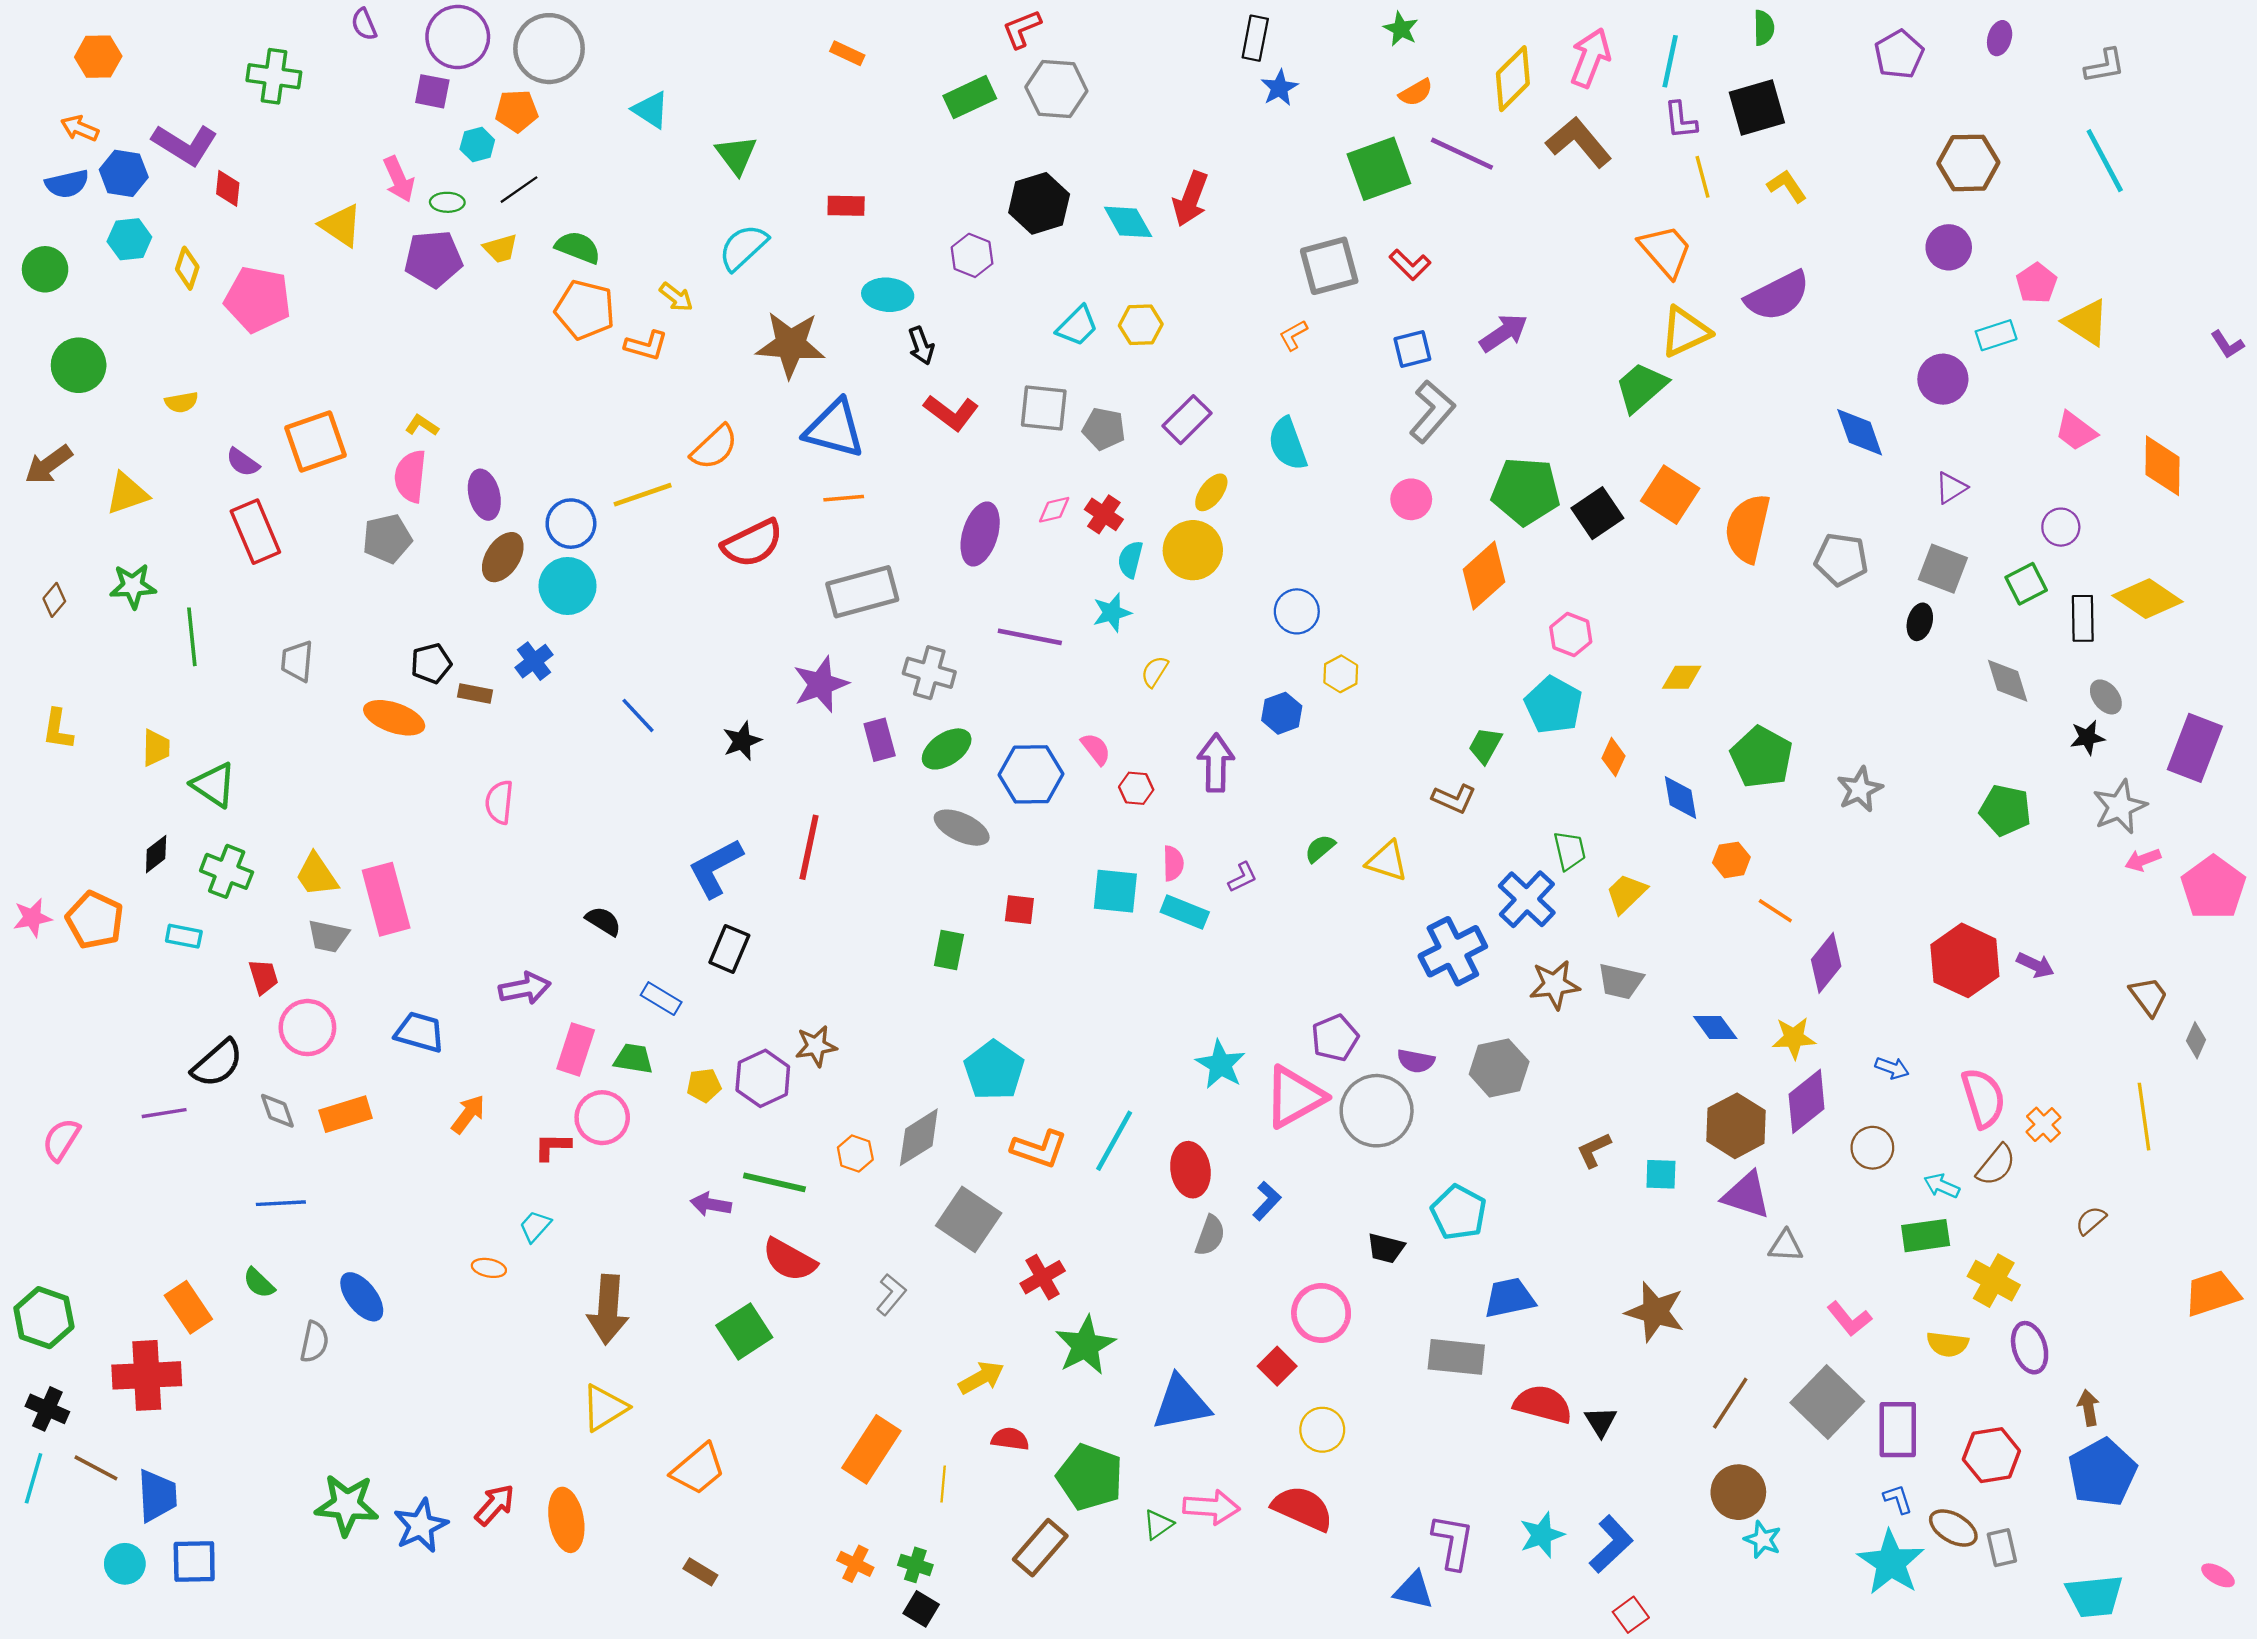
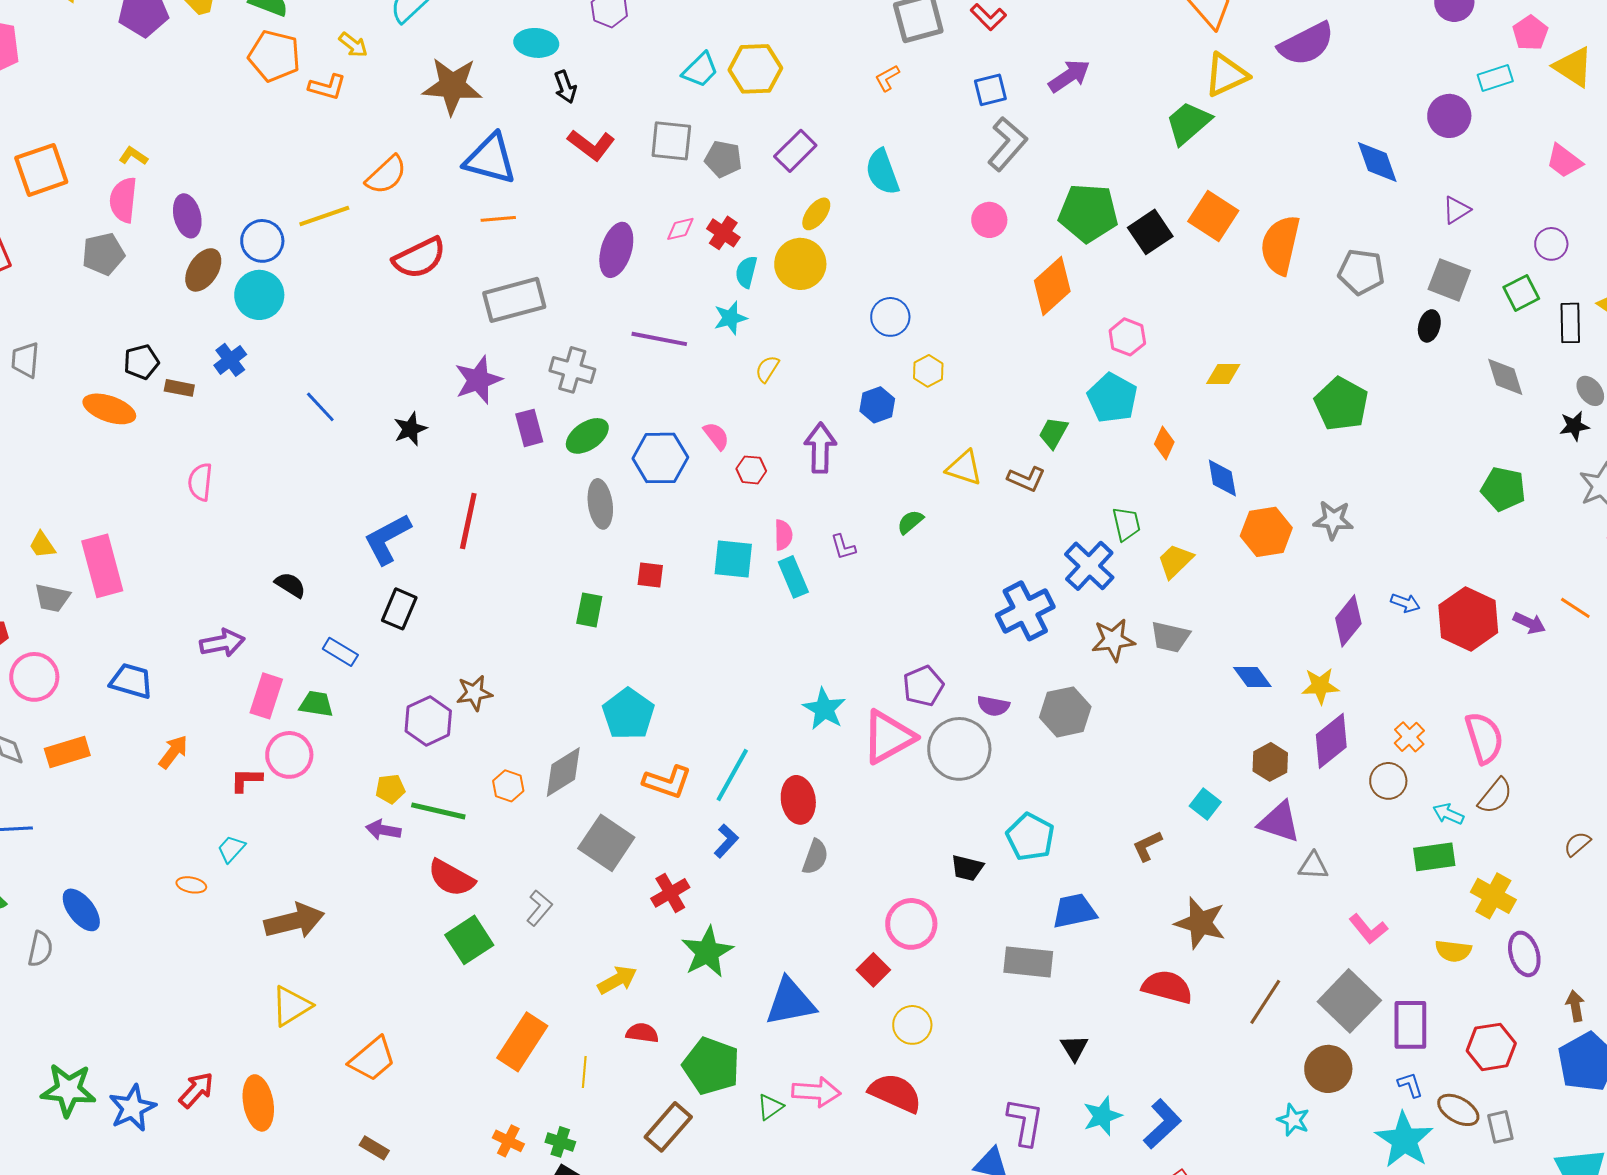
yellow hexagon: (1141, 325) -> (755, 69), size x1.4
green pentagon: (1761, 757) -> (1341, 404), moved
gray star: (1860, 789) -> (1333, 520), moved, turned 30
gray ellipse: (962, 828) -> (600, 504), turned 57
orange hexagon: (1731, 860) -> (1266, 532), size x1.6
yellow triangle: (1387, 861) -> (964, 468), moved
yellow trapezoid: (317, 875) -> (42, 545), size x0.7
purple L-shape: (1242, 877) -> (843, 547), turned 100
orange line: (1775, 911) -> (1575, 608), moved
cyan rectangle: (1185, 912) -> (793, 577), turned 45
blue arrow: (1892, 1068) -> (1405, 603), moved
yellow pentagon: (704, 1085) -> (390, 789), moved
orange cross: (2043, 1125) -> (1409, 737), moved
brown hexagon: (1736, 1126) -> (1270, 762), size x0.7
brown L-shape: (1594, 1150) -> (1147, 846), moved
cyan square: (1661, 1174) -> (1205, 804), turned 36
blue L-shape: (1267, 1201) -> (726, 841), moved
brown arrow: (608, 1310) -> (294, 921), turned -108
green square: (744, 1331) -> (469, 940), moved
red semicircle: (1543, 1404) -> (1167, 987), moved
black triangle: (1601, 1422) -> (1074, 1048), moved
brown circle: (1738, 1492) -> (1328, 1069), moved

